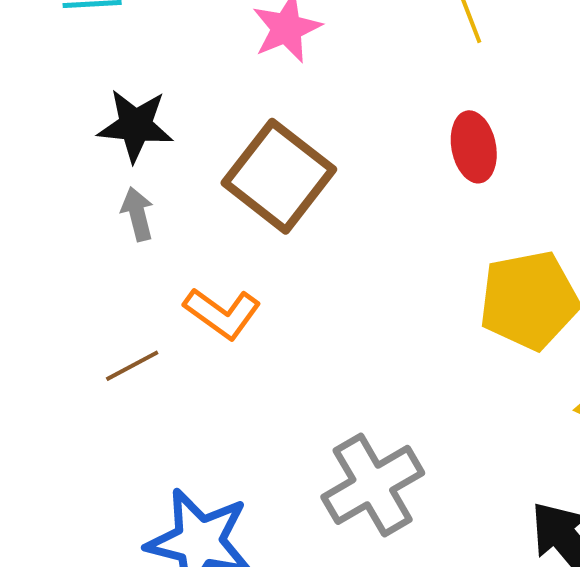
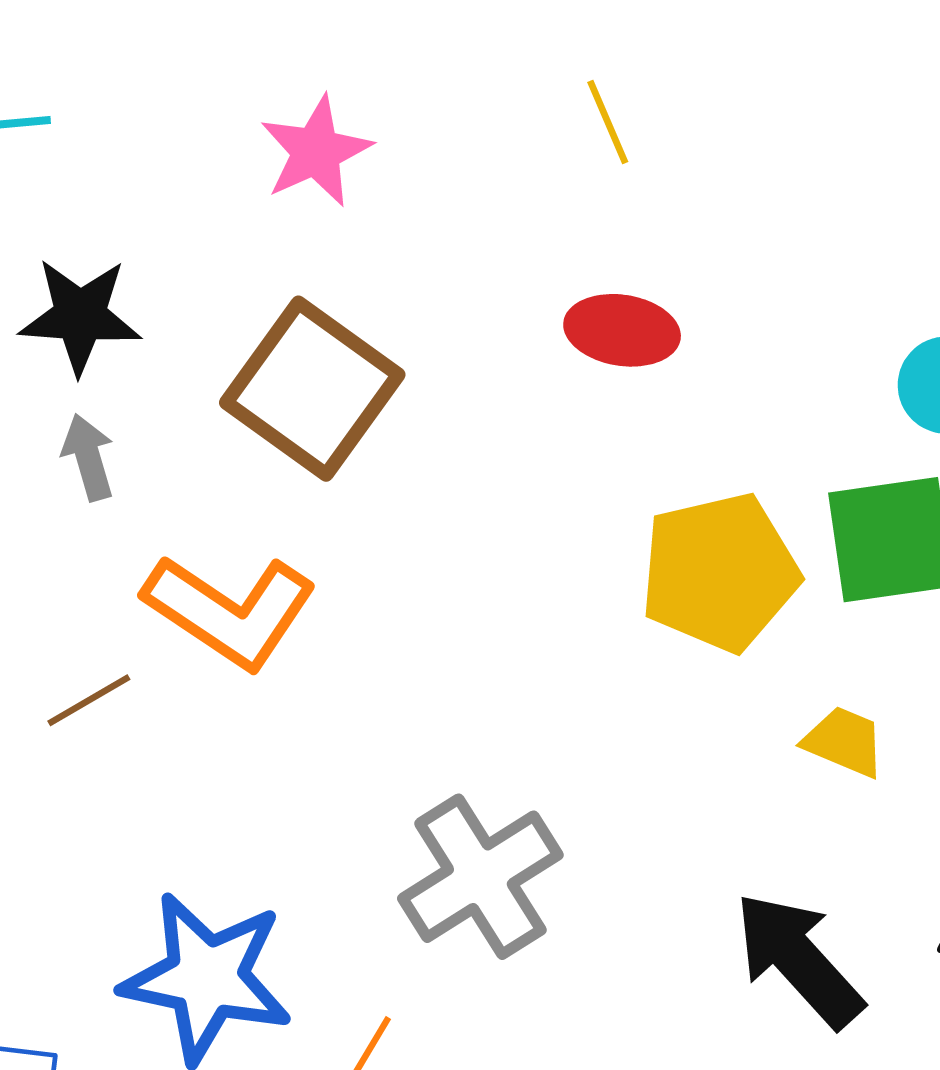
red ellipse: (474, 147) -> (622, 330), turned -68
orange L-shape: (222, 313) -> (230, 611), size x1.4

